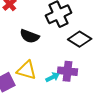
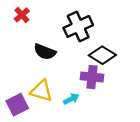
purple cross: (68, 71) -> (92, 77), moved

